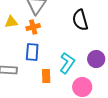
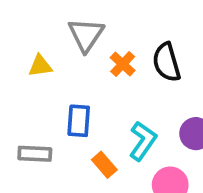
orange cross: (33, 27) -> (123, 64), moved, turned -32
orange rectangle: (46, 76) -> (104, 165), turned -40

